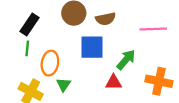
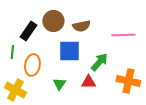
black rectangle: (30, 24) -> (28, 31), moved
green triangle: (64, 85) -> (59, 84), moved

